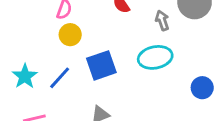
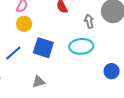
blue square: (101, 65) -> (43, 48), turned 30

